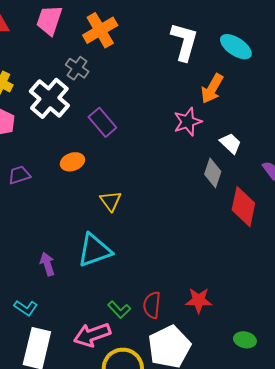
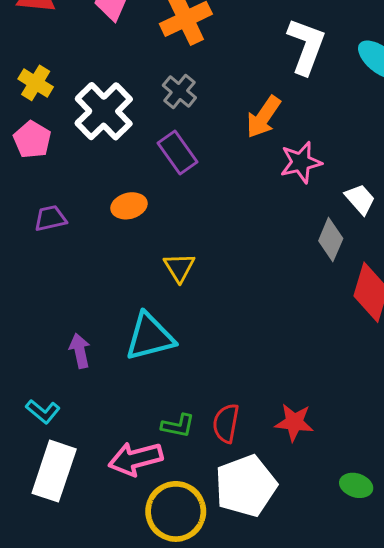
gray cross: (77, 68) -> (179, 91), moved
orange arrow: (212, 89) -> (263, 117), moved
green L-shape: (119, 310) -> (178, 426), turned -40

